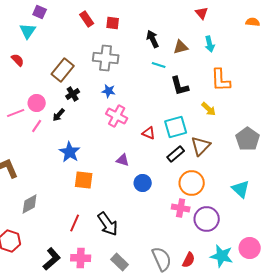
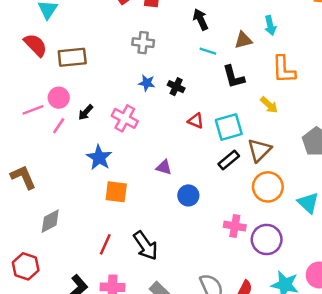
brown triangle: (181, 47) -> (243, 40), moved
gray cross: (106, 58) -> (143, 43), size x0.7
red semicircle: (18, 60) -> (35, 45), size x1.5
brown rectangle: (63, 70) -> (72, 57), moved, turned 45
black cross: (73, 94) -> (176, 87), moved, turned -32
pink cross: (117, 116) -> (125, 118), moved
red triangle: (149, 133) -> (196, 121), moved
orange circle: (192, 183) -> (268, 187), moved

